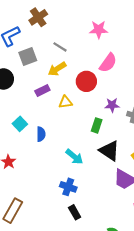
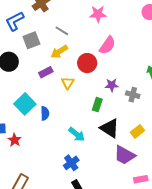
yellow triangle: (66, 102) -> (68, 83), turned -48
cyan square: (20, 124) -> (25, 104), size x1.5
blue cross: (68, 187) -> (71, 163), turned 35

